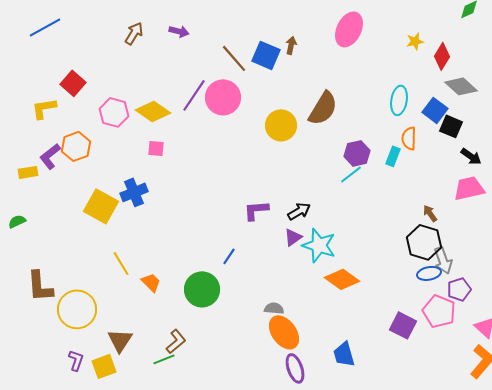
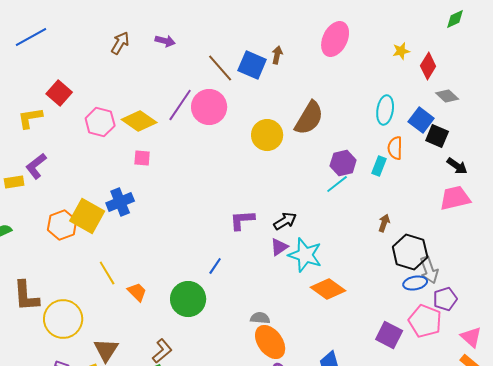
gray diamond: (461, 86) -> (447, 96), size x0.7
orange hexagon: (76, 146) -> (62, 225), moved
brown arrow: (430, 213) -> (384, 223), moved, turned 54

